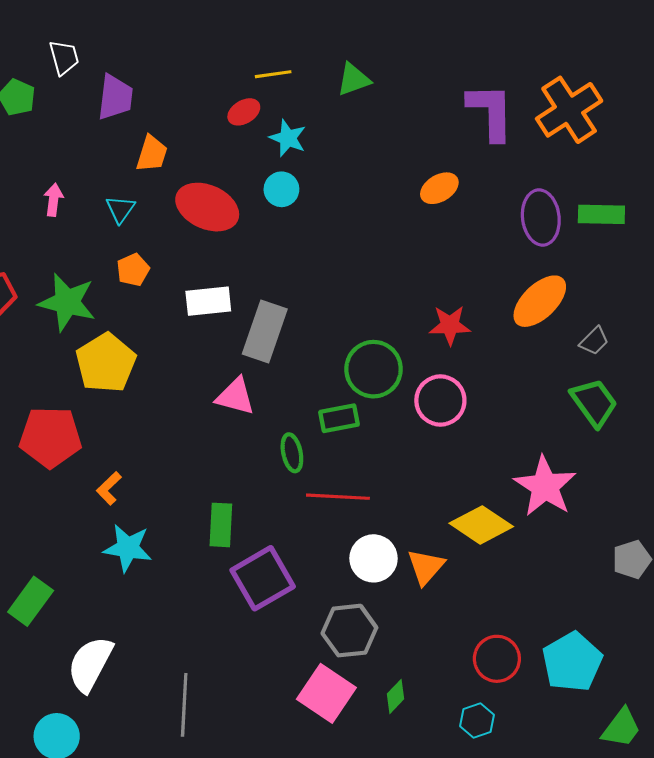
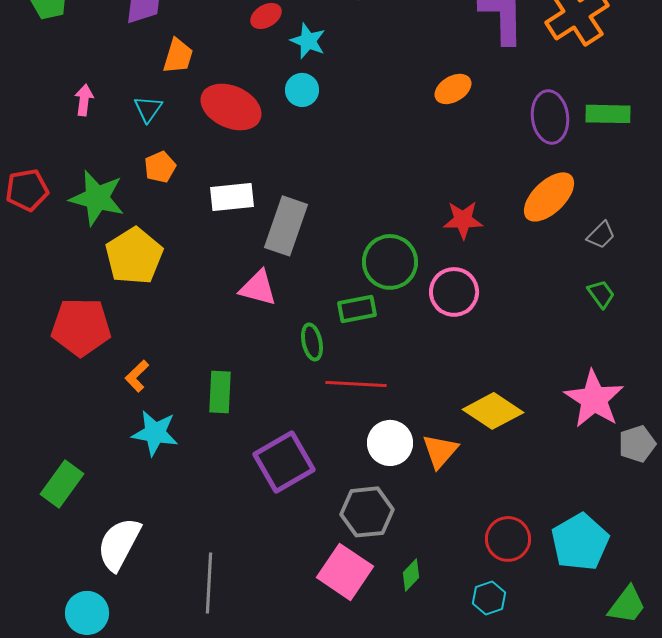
green trapezoid: (594, 403) -> (601, 294), size x0.6
pink star: (545, 486) -> (594, 399), moved
green rectangle: (221, 525) -> (220, 392), moved

